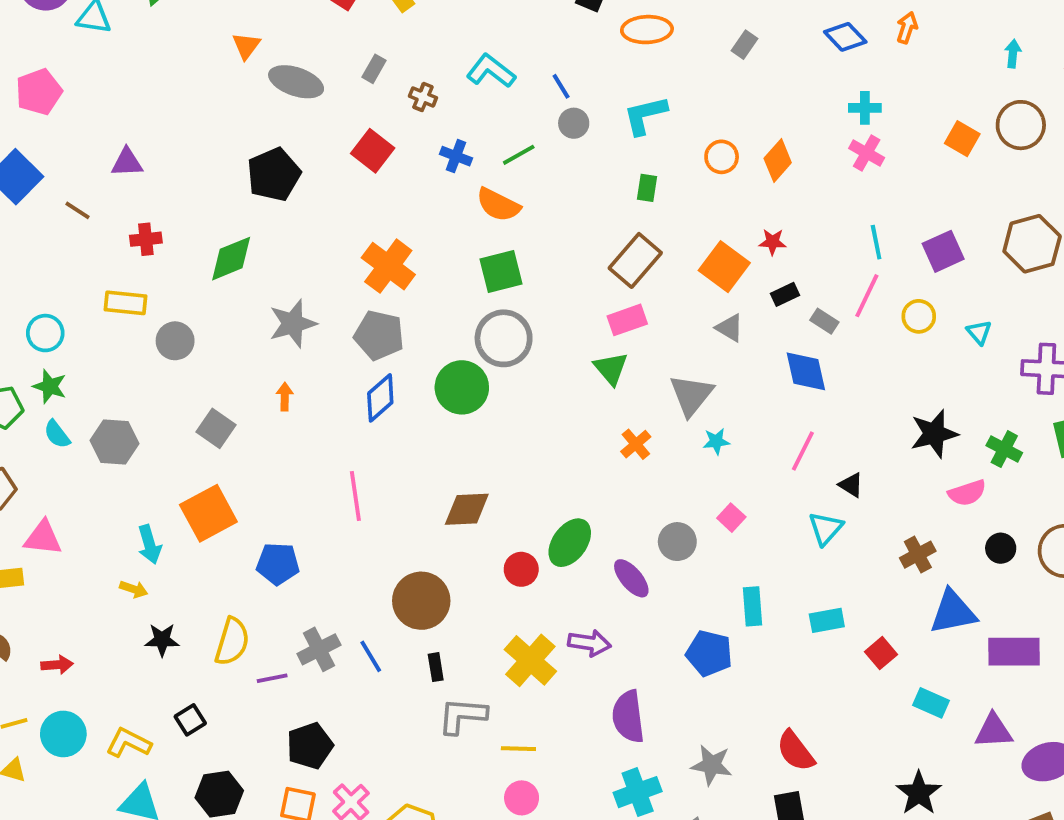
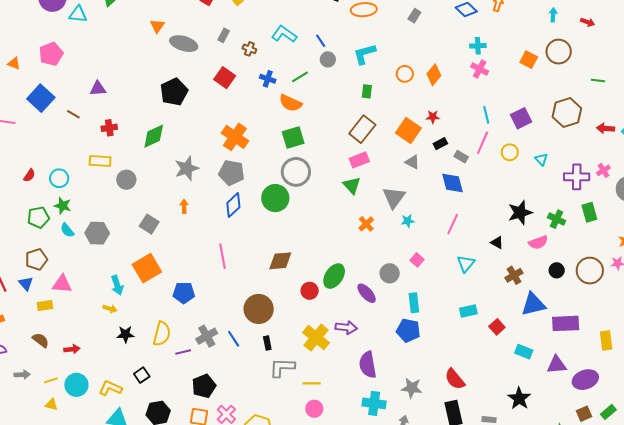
black triangle: (851, 485) -> (497, 243), moved
cyan rectangle: (753, 606) -> (414, 303), moved
cyan cross: (638, 792) -> (374, 403), turned 30

